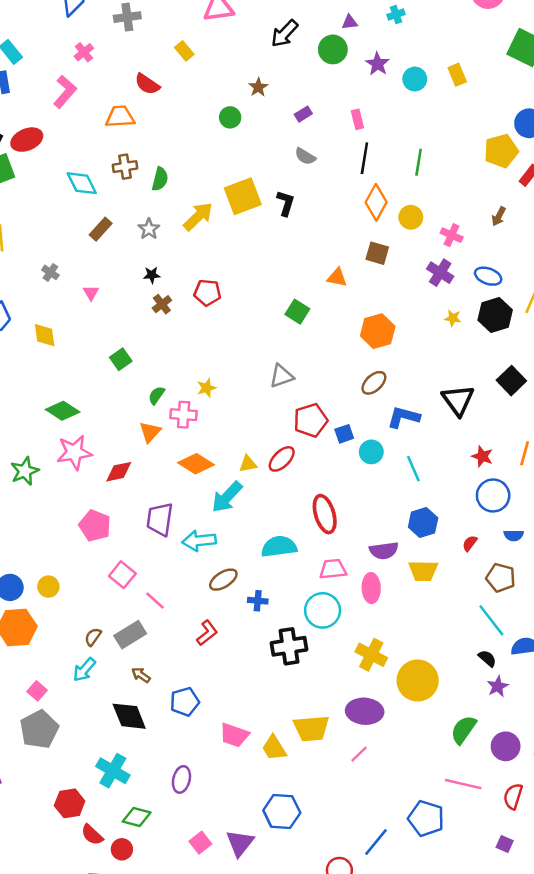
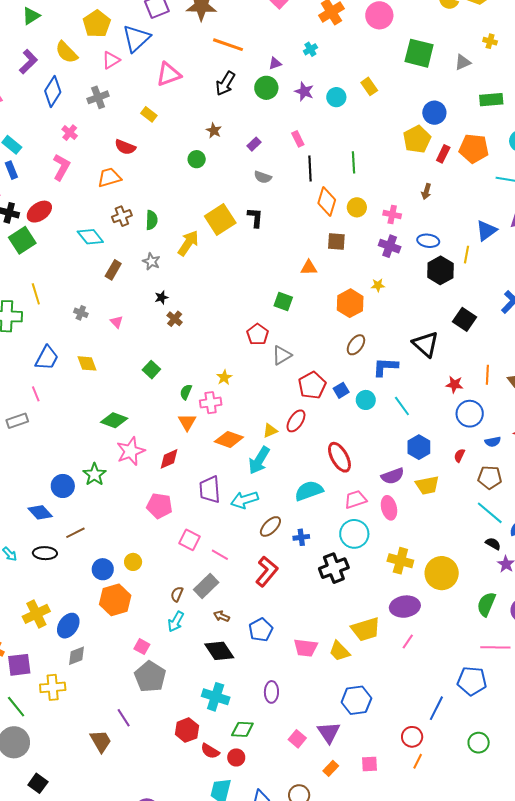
red pentagon: (207, 293) -> (258, 334), moved, turned -30
yellow star: (453, 318) -> (378, 285), moved
red L-shape: (207, 633) -> (267, 571), size x1.4

